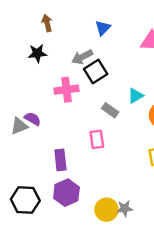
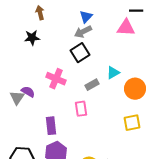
gray arrow: (82, 57) -> (83, 32), moved
pink cross: (66, 90) -> (56, 79), moved, turned 30
gray rectangle: (110, 110) -> (92, 85), turned -64
gray triangle: (19, 126) -> (17, 98), turned -35

